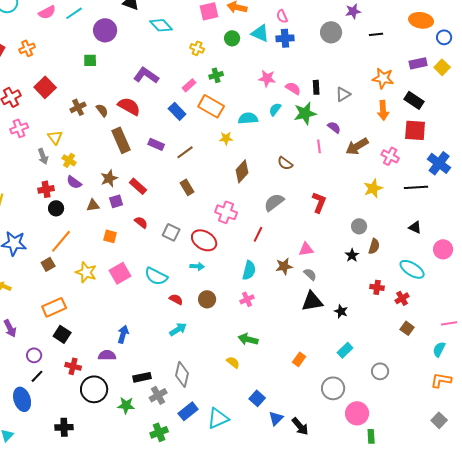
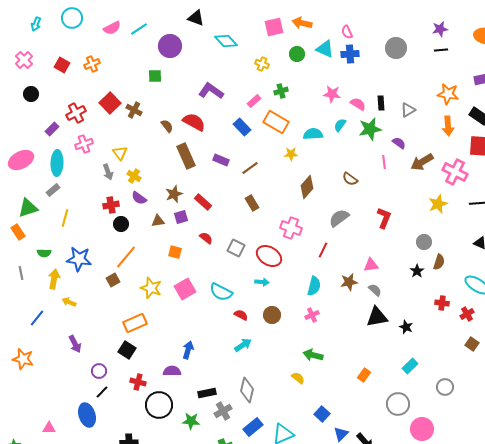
purple star: (353, 11) -> (440, 29), moved
brown cross: (78, 107) -> (134, 110), moved, turned -35
pink cross: (390, 156) -> (455, 172), size x1.4
orange rectangle: (54, 307) -> (135, 323), moved

